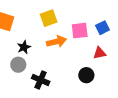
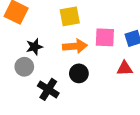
black circle: (86, 75) -> (79, 73), moved

